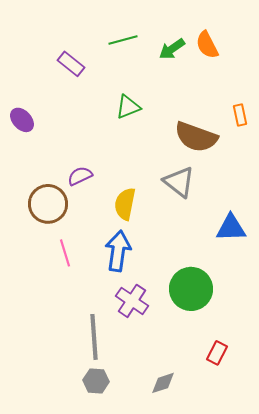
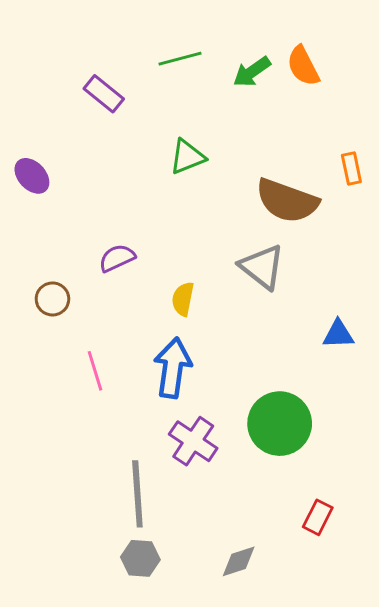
brown circle: (48, 204) -> (52, 299), moved, size x0.6
yellow semicircle: (125, 204) -> (183, 299), size x0.7
blue triangle: (231, 228) -> (338, 334), size x0.7

